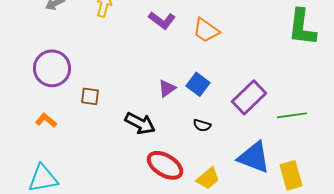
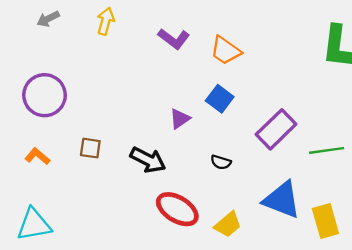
blue square: (198, 84) -> (220, 99), moved
brown square: (90, 96) -> (90, 148), moved

